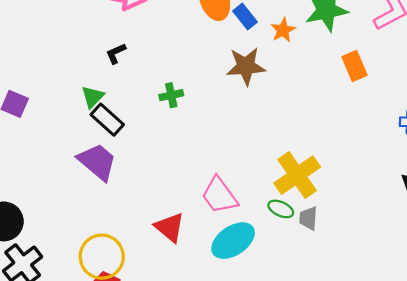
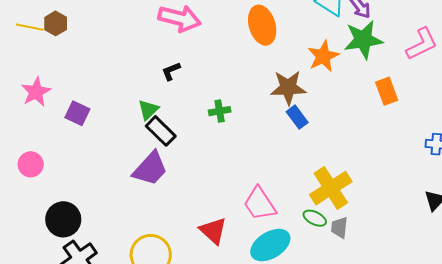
blue rectangle: (245, 16) -> (297, 117), moved
orange star: (283, 30) -> (323, 56), size x1.4
purple trapezoid: (97, 162) -> (150, 169), turned 90

